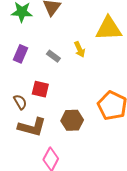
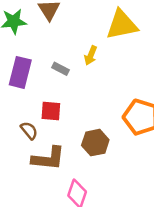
yellow arrow: (80, 49) -> (91, 55), turned 56
purple rectangle: (21, 54) -> (20, 72), size x1.4

